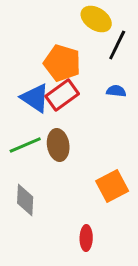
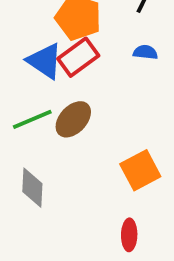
brown ellipse: (58, 145) -> (73, 119), turned 52
red ellipse: (86, 238) -> (129, 235), moved

